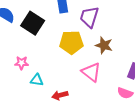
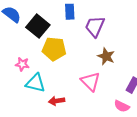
yellow pentagon: (71, 42) -> (54, 49), moved
cyan triangle: (37, 80) -> (35, 83), size x1.5

